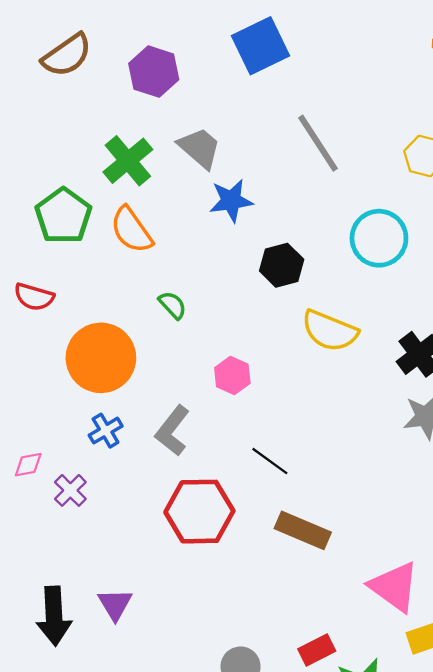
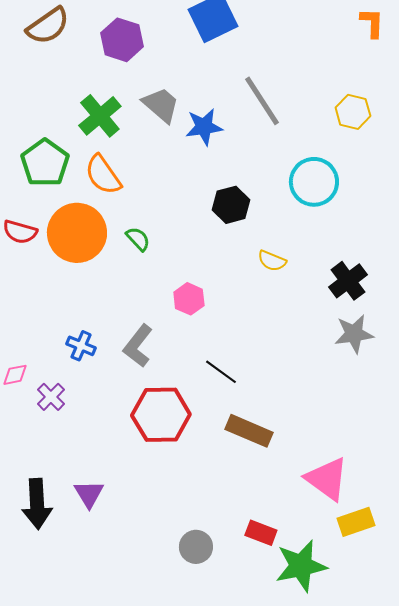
blue star: (231, 201) -> (204, 127), moved
yellow semicircle: (330, 331) -> (272, 261), size x0.6
orange circle: (101, 358) -> (77, 233), moved
blue cross: (106, 431) -> (81, 346), turned -36
red rectangle: (317, 650) -> (261, 533), turned 48

